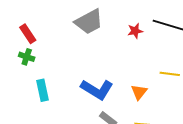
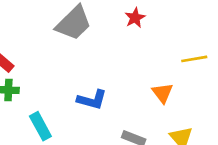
blue L-shape: (97, 89) -> (92, 100), moved, size x0.7

